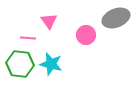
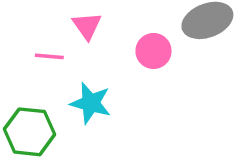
green hexagon: (20, 64) -> (30, 132), moved

